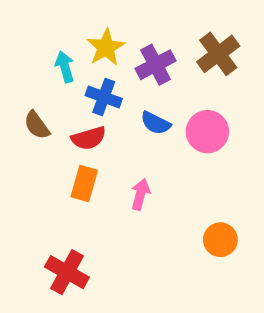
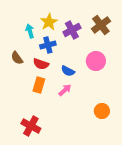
blue cross: (104, 97) -> (48, 45), turned -35
blue semicircle: (156, 123) -> (68, 71), moved
red semicircle: (89, 138) -> (41, 64), turned 35
pink arrow: (140, 194) -> (65, 90), turned 32

